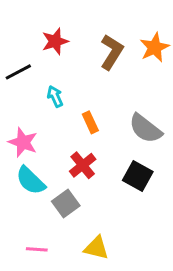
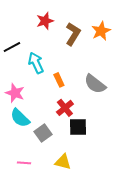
red star: (55, 41) -> (45, 21), moved
cyan arrow: (55, 96) -> (36, 63), size x1.5
red cross: (83, 165) -> (65, 108), moved
black square: (138, 176) -> (78, 127), moved, turned -30

